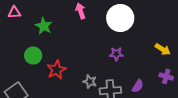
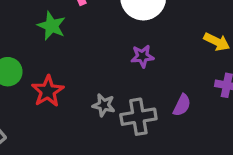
green star: (44, 26) -> (51, 26), moved

